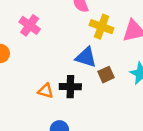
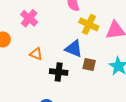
brown square: (106, 75) -> (89, 64), turned 32
orange triangle: (46, 91) -> (36, 54), moved

